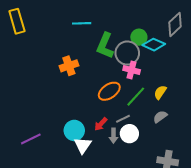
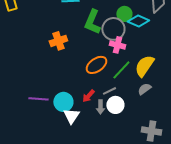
yellow semicircle: (160, 92) -> (144, 66), size x1.6
purple line: (31, 139) -> (38, 99), moved, turned 30

